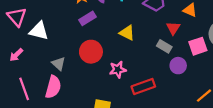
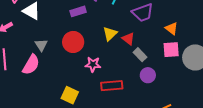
red triangle: (173, 28) -> (128, 39), moved, turned -40
yellow triangle: (127, 33) -> (110, 34), turned 35
pink square: (198, 46) -> (171, 50), moved

